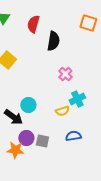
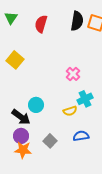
black semicircle: (53, 41) -> (77, 21), moved
purple circle: (26, 138) -> (21, 136), moved
gray square: (42, 141) -> (50, 141), turned 32

